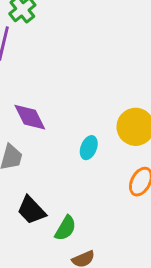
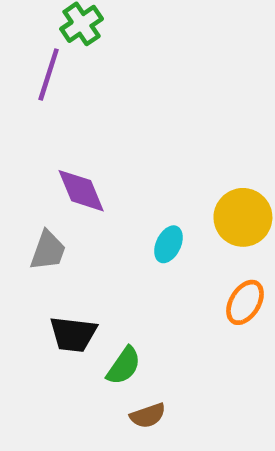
black trapezoid: (31, 210) -> (73, 334), turned -44

